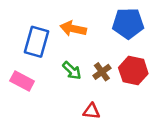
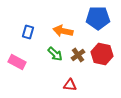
orange arrow: (73, 29) -> (63, 31), moved
blue rectangle: (36, 42) -> (28, 32), size x0.6

